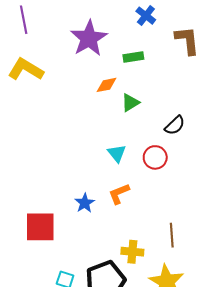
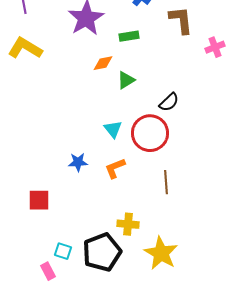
red circle: (155, 157) -> (150, 133), size x1.6
blue star: (85, 203) -> (78, 162), moved, turned 30
red square: (40, 227) -> (39, 200), size x0.7
brown line: (172, 235) -> (166, 182), moved

